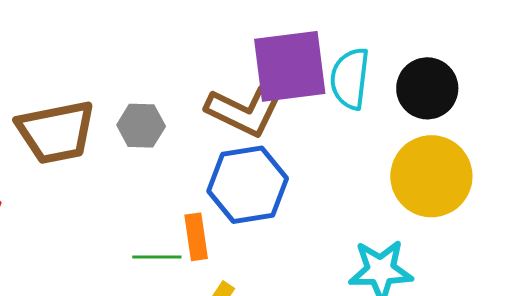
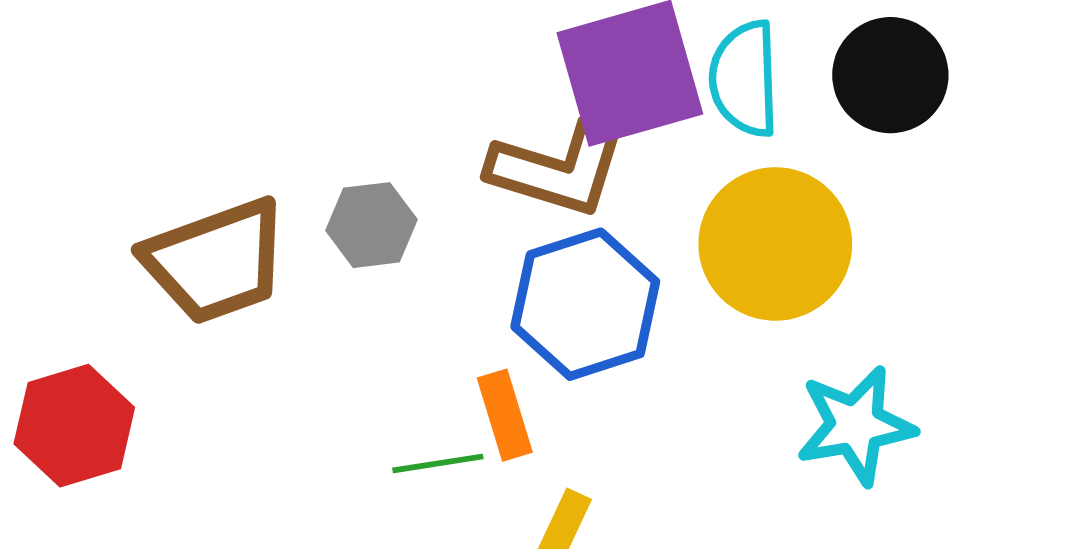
yellow circle: (431, 176) -> (775, 244), moved

